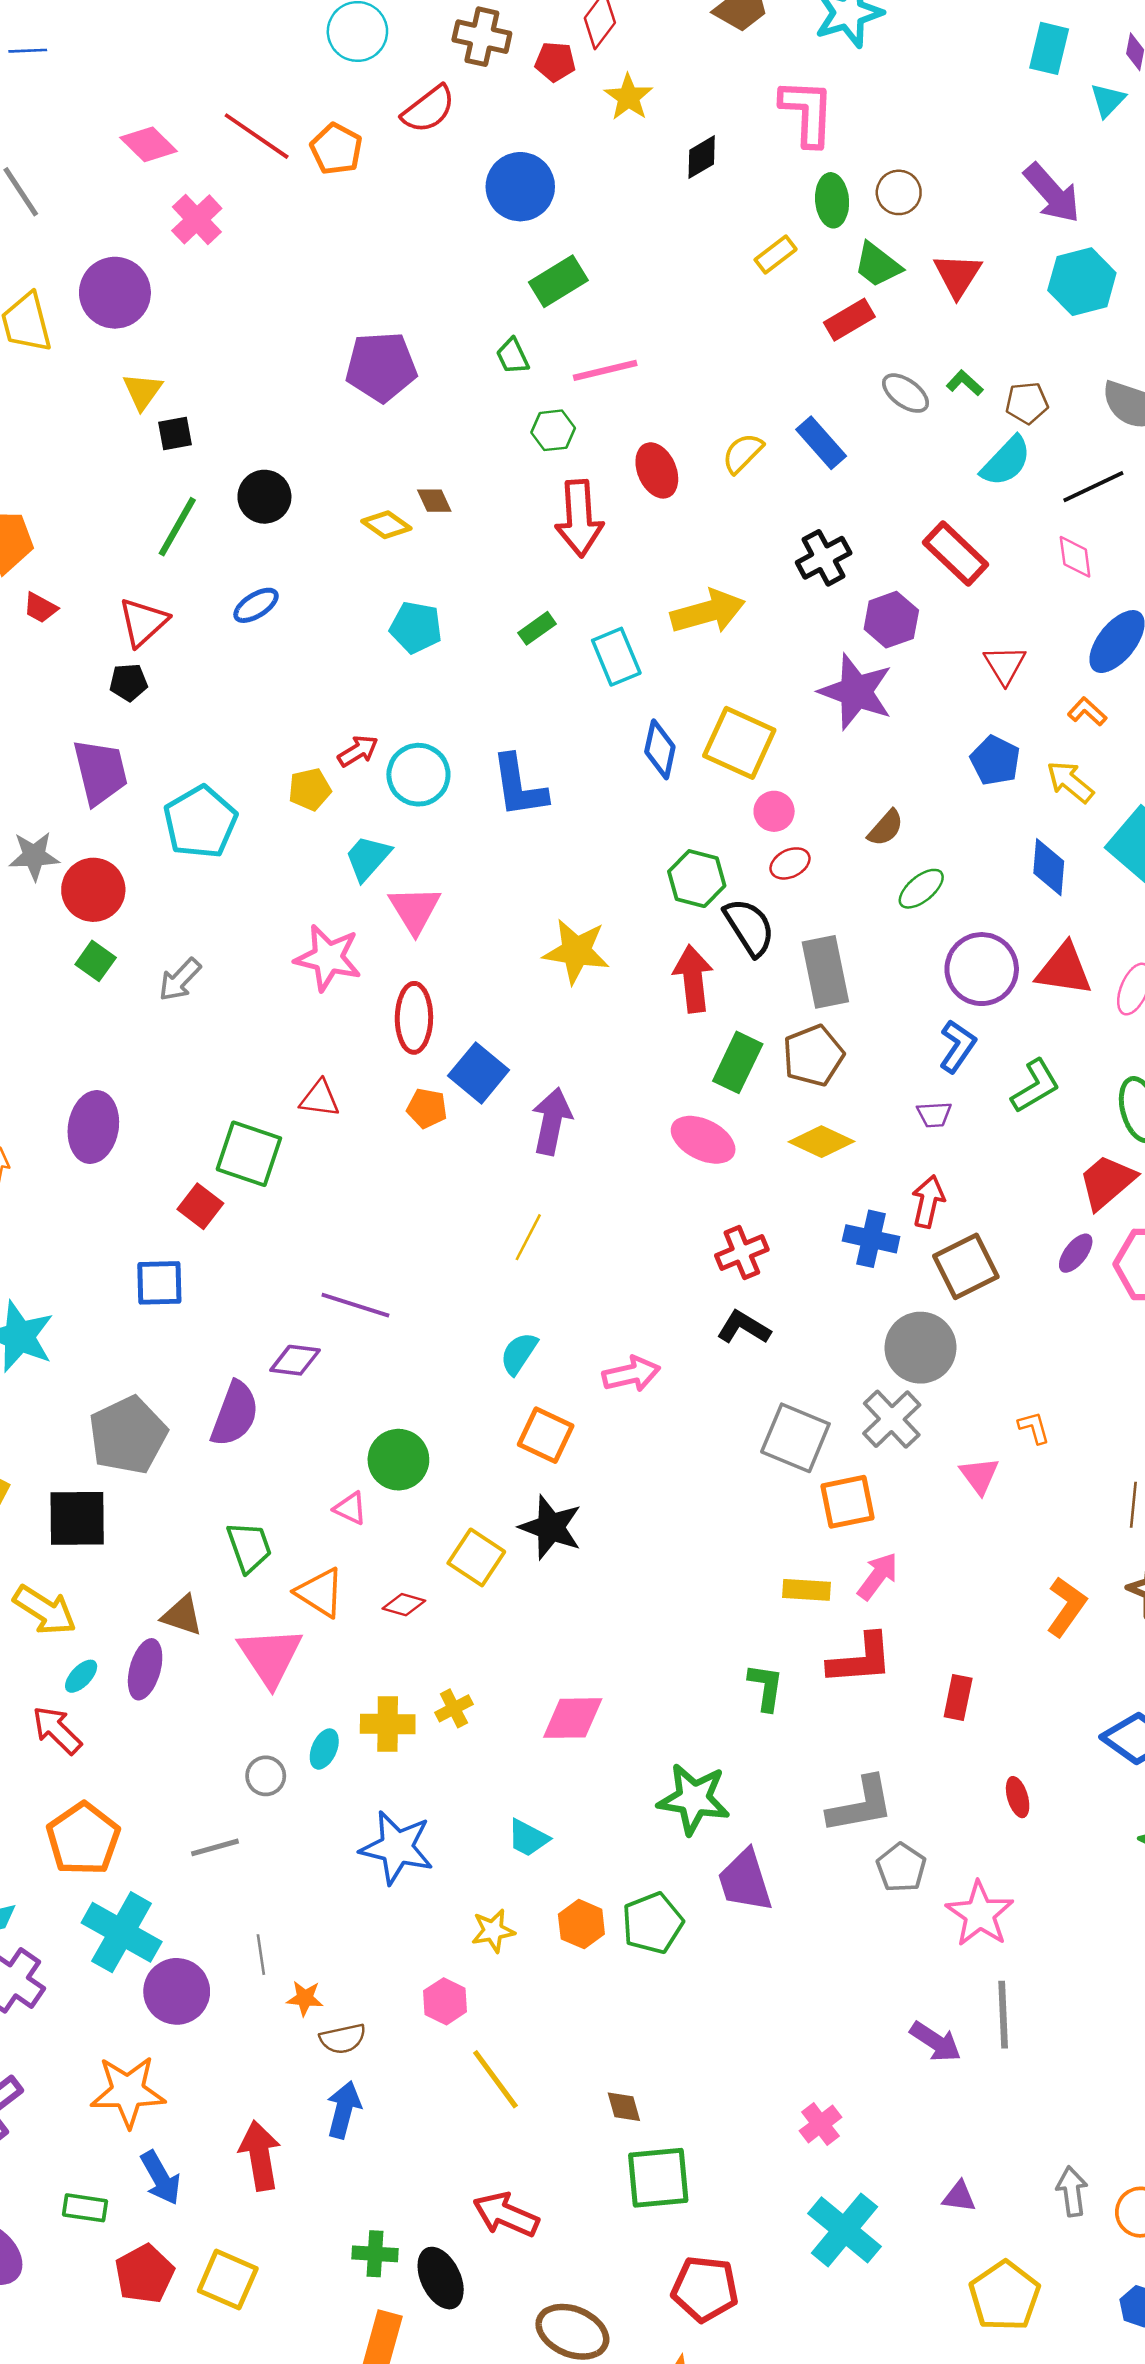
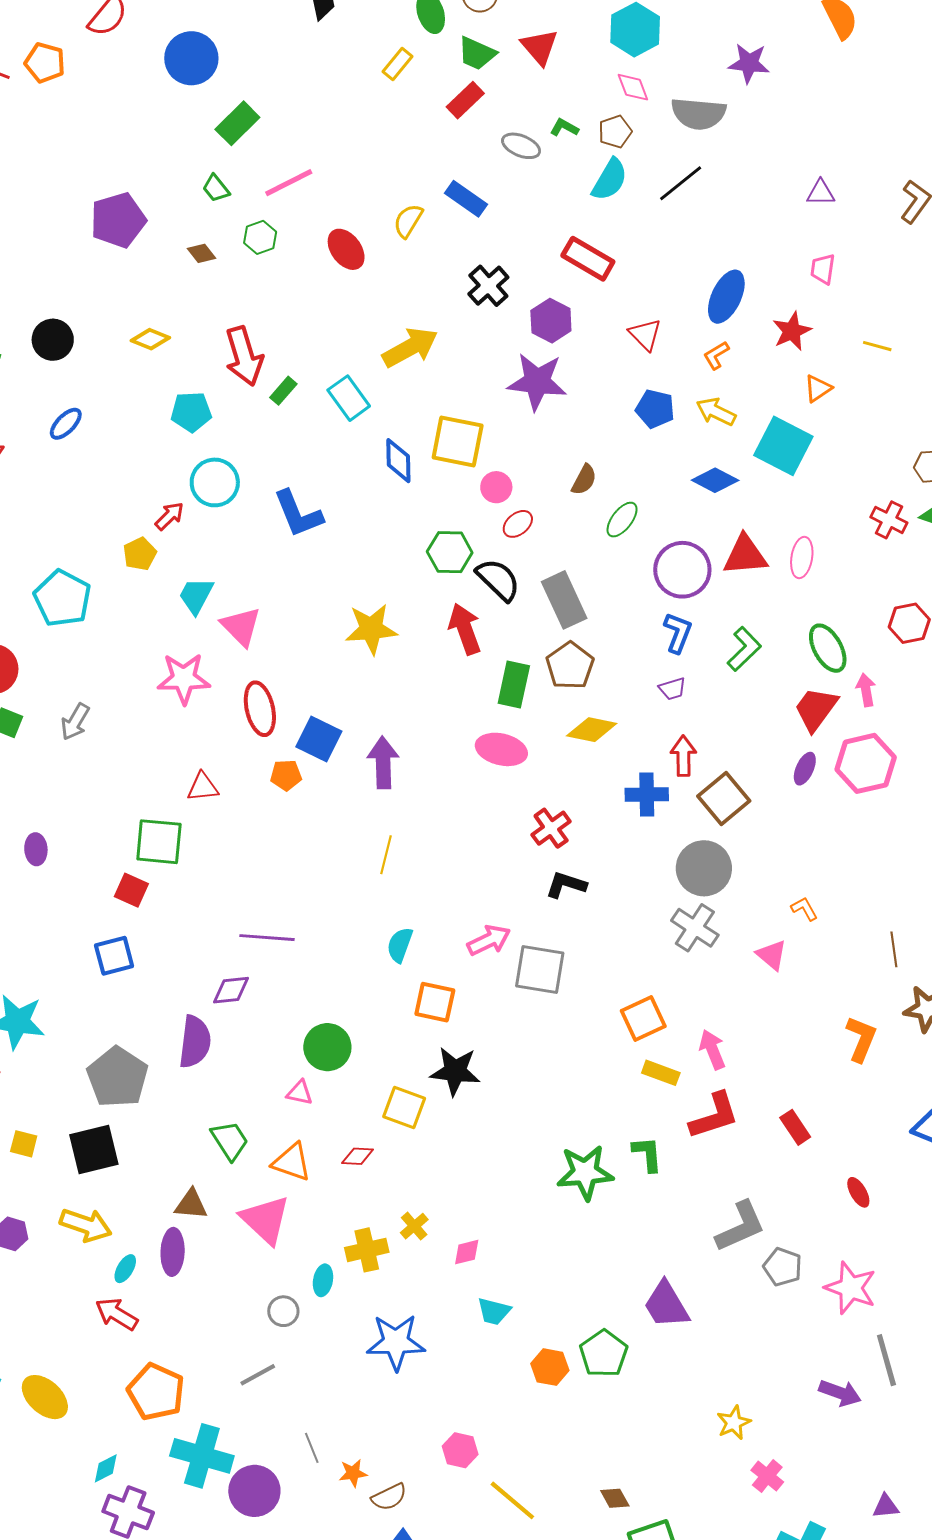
brown diamond: (434, 501) -> (202, 253), moved
red arrow: (579, 518) -> (244, 356), moved
pink diamond: (1075, 557) -> (633, 87), moved
orange L-shape: (1087, 712) -> (716, 355), turned -60
cyan circle: (418, 775) -> (215, 482), moved
blue diamond: (1049, 867) -> (715, 480), turned -54
purple ellipse: (93, 1127) -> (36, 849), size x0.6
gray square: (795, 1438) -> (540, 969), moved
orange square: (848, 1502) -> (643, 1019), moved
pink arrow: (878, 1576) -> (712, 1050), turned -45
yellow rectangle: (807, 1590) -> (661, 1073), turned 30
red rectangle: (958, 1697) -> (795, 1127), turned -32
pink diamond: (573, 1718) -> (467, 1252), moved, size x0.6
green star: (694, 1799) -> (585, 1173), moved
yellow star: (493, 1931) -> (734, 1423), moved

